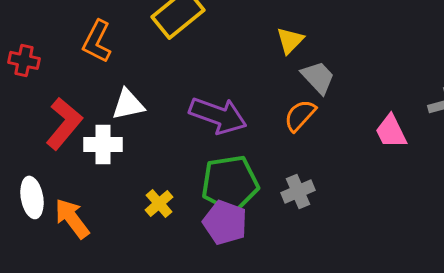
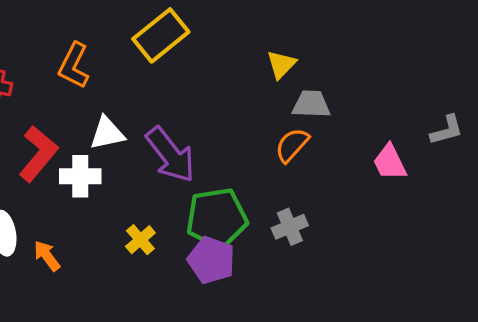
gray trapezoid: (318, 77) -> (311, 104), turned -45
purple arrow: (218, 115) -> (171, 155), moved, turned 32
orange arrow: (72, 218) -> (47, 256), size x0.7

